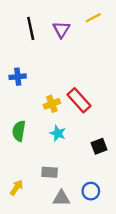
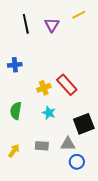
black square: (99, 146) -> (84, 124), size x1.5
yellow arrow: (17, 188) -> (14, 151), moved
gray triangle: (61, 198) -> (68, 144), moved

